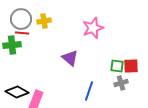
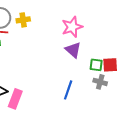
purple triangle: (70, 58) -> (73, 50), moved
gray cross: (121, 83) -> (100, 82), turned 32

